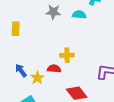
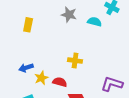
red semicircle: (54, 69) -> (60, 82), moved
blue arrow: (21, 70) -> (26, 68), turned -80

